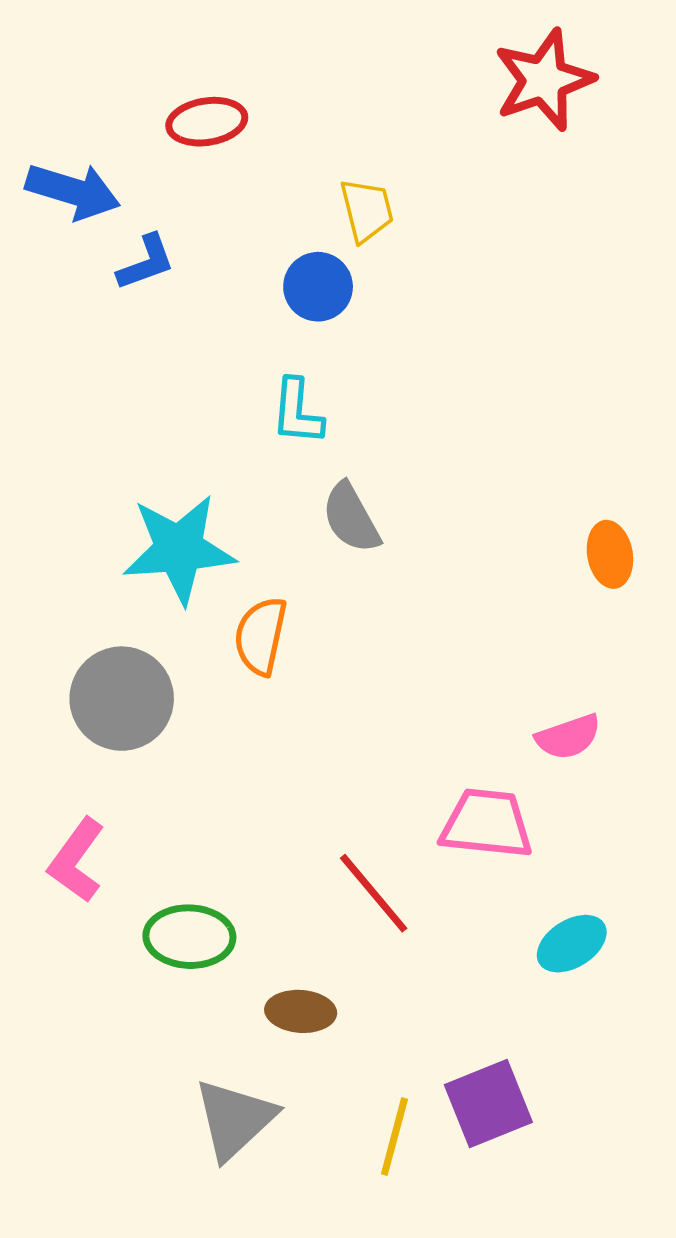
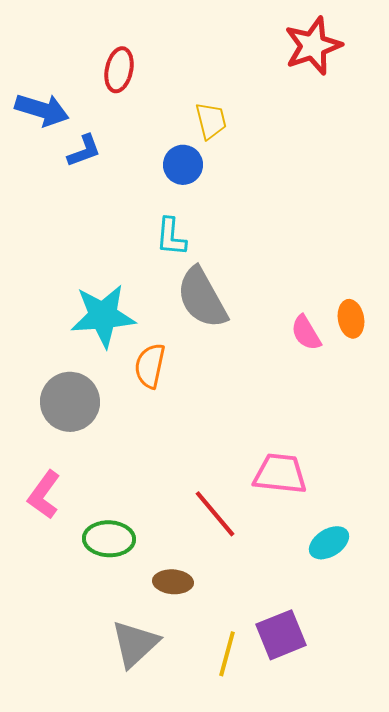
red ellipse: (207, 122) -> (119, 70), turned -69
gray semicircle: (351, 518) -> (202, 298), size x1.5
pink semicircle: (568, 737) -> (306, 333), moved, turned 78

